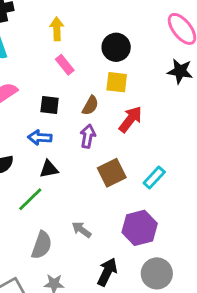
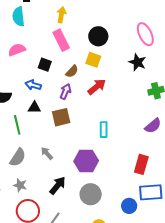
pink rectangle: (65, 65) -> (61, 40), size x1.5
brown square: (112, 173) -> (61, 117), moved
cyan rectangle: (154, 178) -> (104, 130), turned -56
green line: (30, 199) -> (17, 125), turned -72

